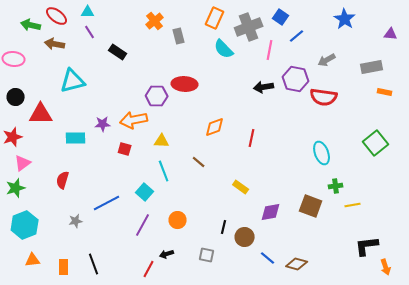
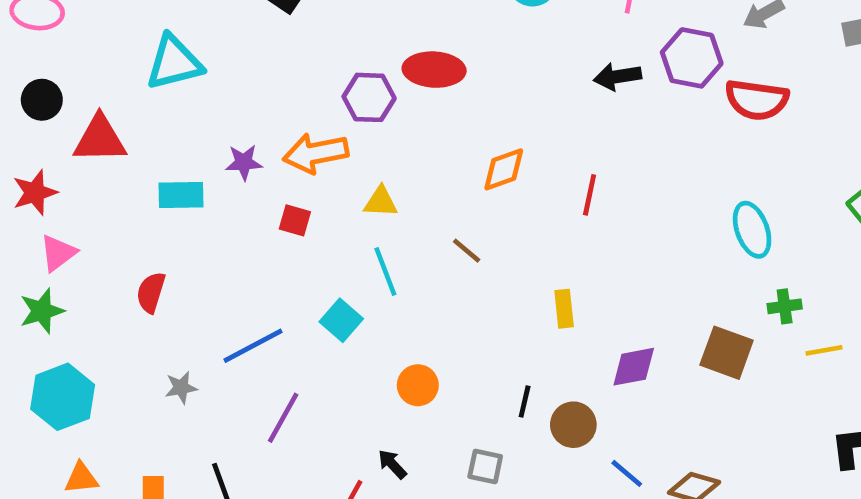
yellow rectangle: (241, 187) -> (564, 309), turned 49
purple line: (143, 225) -> (283, 418), moved
black arrow: (167, 254) -> (392, 464), turned 64

